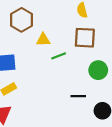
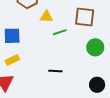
black line: (78, 96) -> (55, 71), moved

